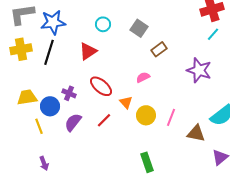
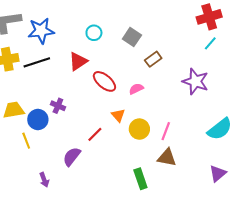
black line: (49, 52) -> (37, 62), turned 55
red ellipse: (101, 86) -> (104, 81), moved
purple semicircle: (73, 122) -> (72, 157), moved
brown triangle: (196, 133) -> (167, 158), moved
purple arrow: (44, 163) -> (44, 180), moved

